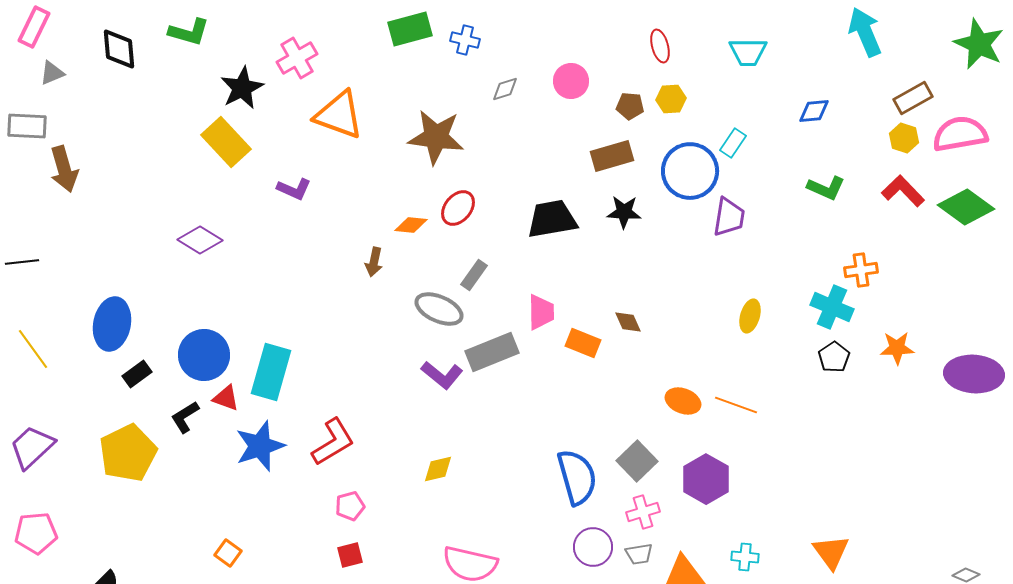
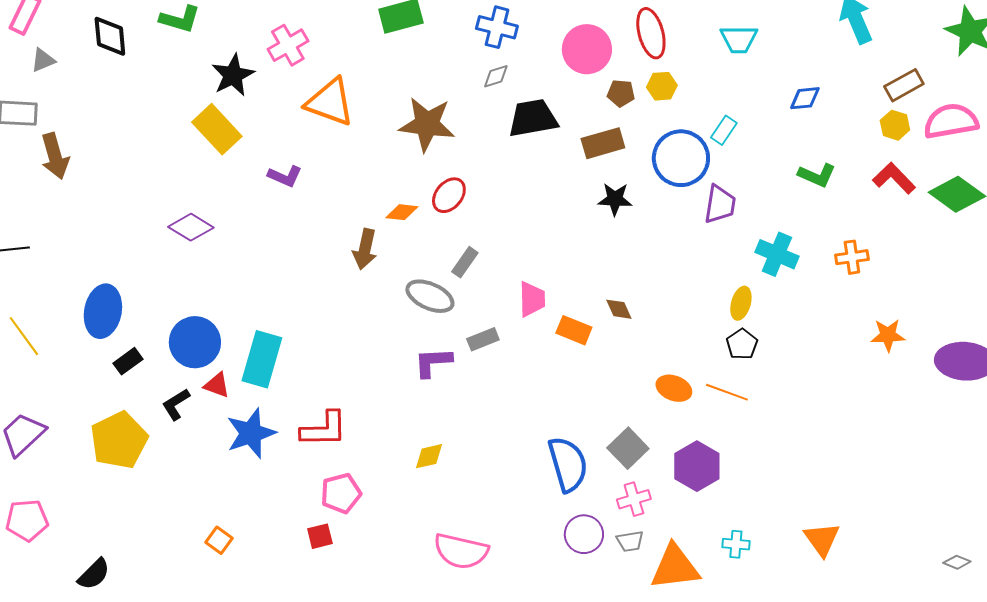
blue cross: (465, 40) -> (497, 27), moved, size x1.4
red ellipse: (660, 46) -> (651, 33), size x1.5
pink circle: (571, 81) -> (587, 49), moved, size x1.4
black trapezoid: (552, 219) -> (533, 118), moved
brown arrow: (374, 262) -> (365, 249), size x1.4
cyan cross: (832, 307) -> (777, 254), moved
gray rectangle: (492, 352) -> (483, 339), size x0.6
black pentagon: (834, 357) -> (742, 344), moved
purple L-shape: (442, 375) -> (433, 362), turned 138
red L-shape: (333, 442) -> (324, 429), turned 30
pink pentagon: (350, 506) -> (341, 493), size x1.4
red square: (350, 555) -> (320, 536), moved

